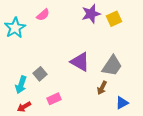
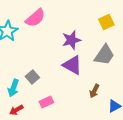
purple star: (91, 14) -> (71, 40), moved
pink semicircle: (43, 15) -> (35, 18), size x1.5
gray trapezoid: (112, 66) -> (104, 55), moved

